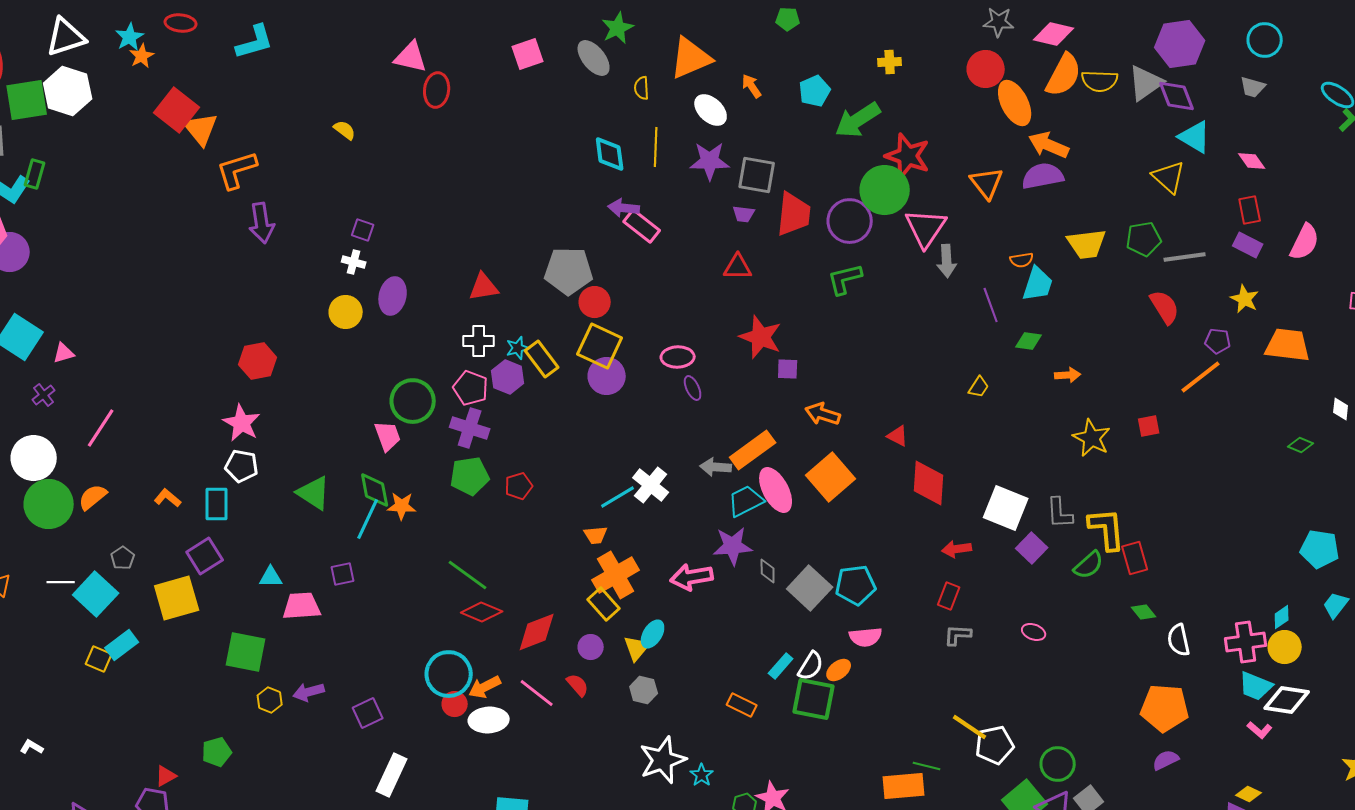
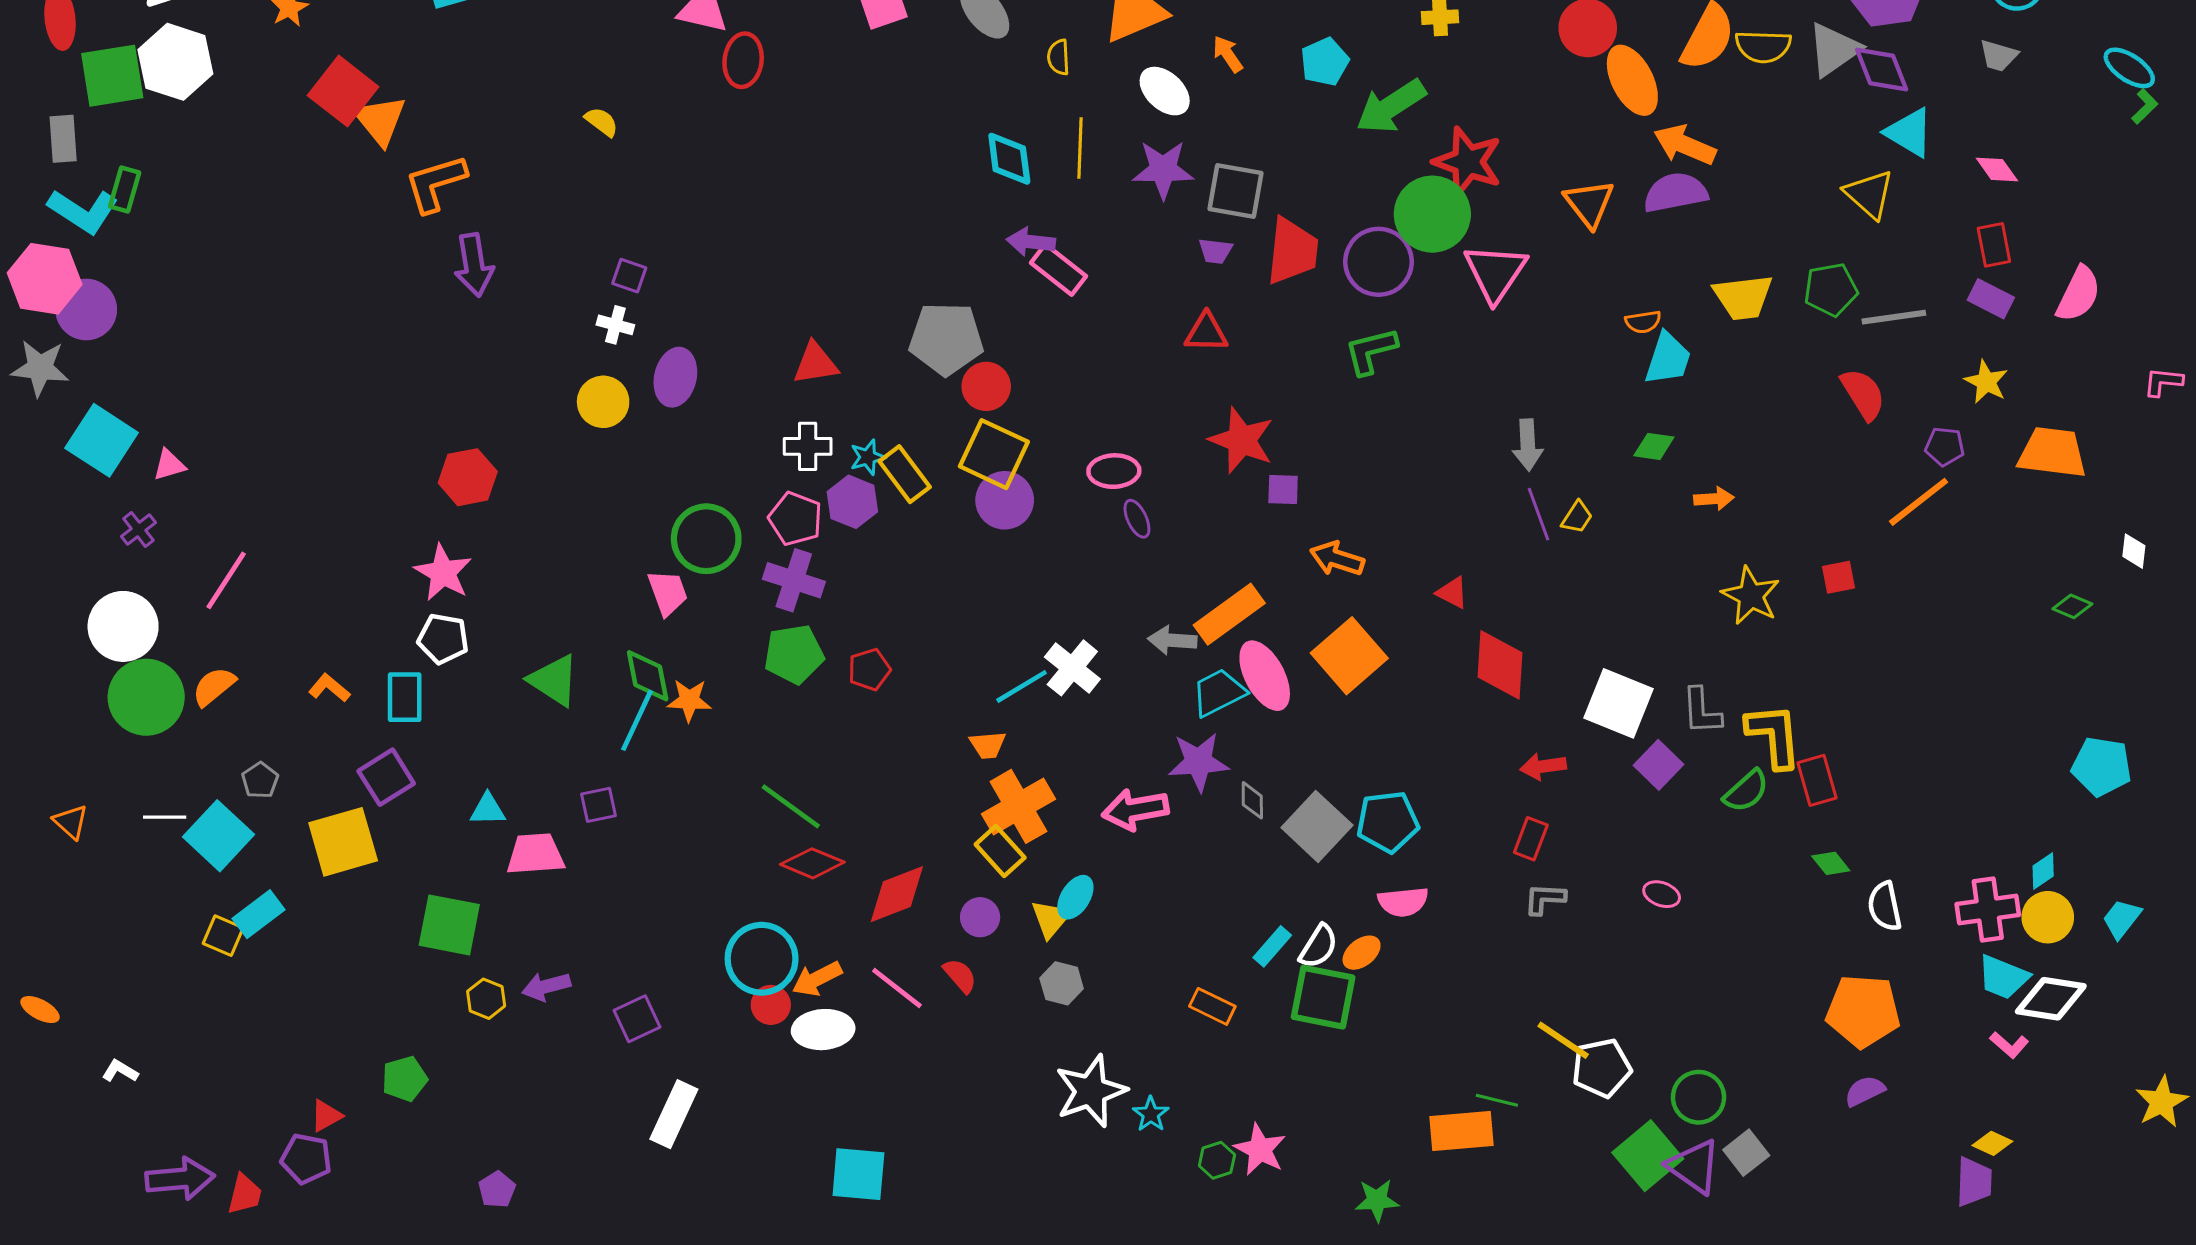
gray arrow: (947, 261) -> (1528, 445), moved
purple line: (991, 305) -> (1539, 514), moved
cyan trapezoid: (1336, 605) -> (2122, 919), moved

